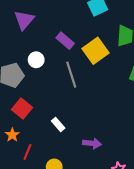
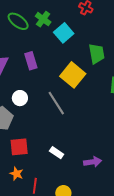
purple rectangle: (65, 41) -> (31, 61), moved, turned 48
red square: (22, 109) -> (19, 147), turned -30

